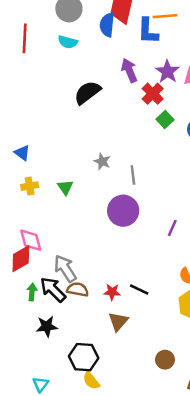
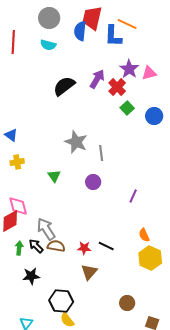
orange line: (165, 16) -> (127, 24), turned 30
purple arrow: (129, 70) -> (97, 79), moved, turned 54
gray star: (102, 161) -> (76, 142), size x1.6
green triangle: (65, 187) -> (54, 176), moved
purple circle: (123, 211) -> (93, 182), size x0.6
black arrow: (53, 289) -> (36, 246), size x0.7

